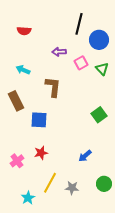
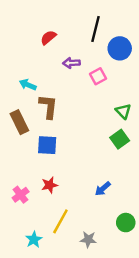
red semicircle: (24, 31) -> (48, 37), moved, turned 136
green triangle: (102, 69) -> (123, 111), moved
brown L-shape: (53, 87) -> (48, 106), moved
gray star: (72, 188) -> (88, 239), moved

